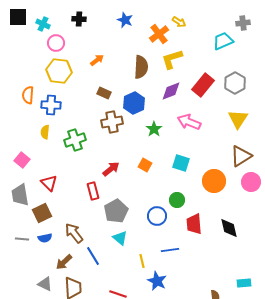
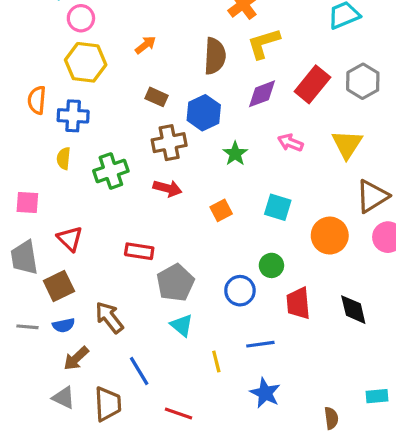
yellow triangle: (238, 119) -> (347, 144), moved
pink arrow: (189, 122) -> (290, 143), size x0.7
pink square: (22, 160) -> (27, 202), turned -35
orange square: (145, 165) -> (221, 210), turned 32
red arrow: (111, 169) -> (168, 188), moved, turned 54
red rectangle: (93, 191) -> (139, 251), turned -66
blue line: (93, 256) -> (139, 371), moved
brown arrow: (64, 262) -> (76, 358), moved
blue star: (157, 281) -> (265, 393), moved

